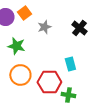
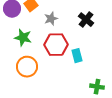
red hexagon: (49, 82) -> (56, 45), moved
green cross: (68, 95) -> (97, 87), moved

